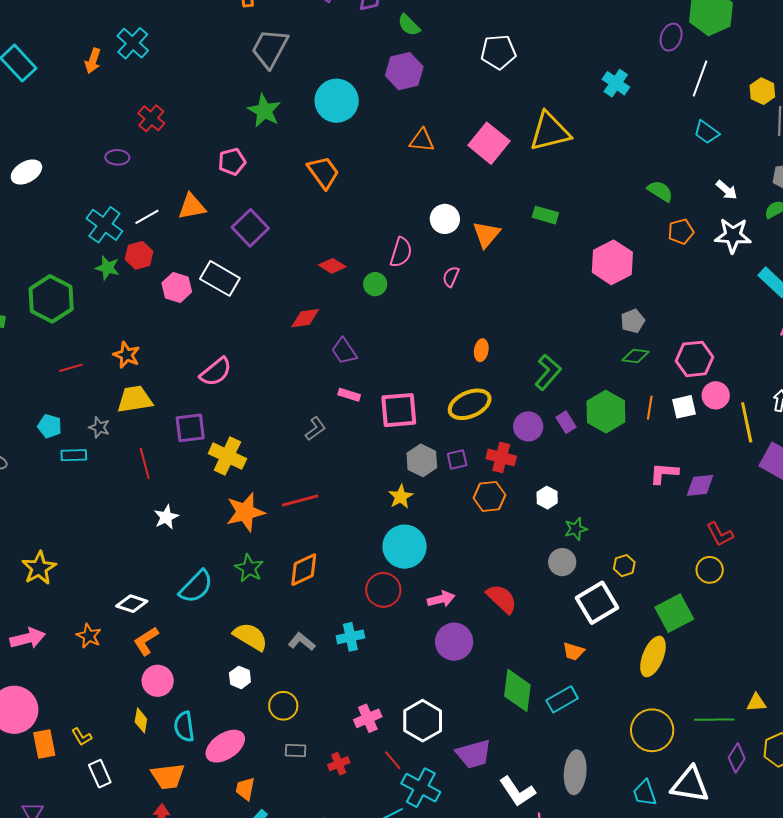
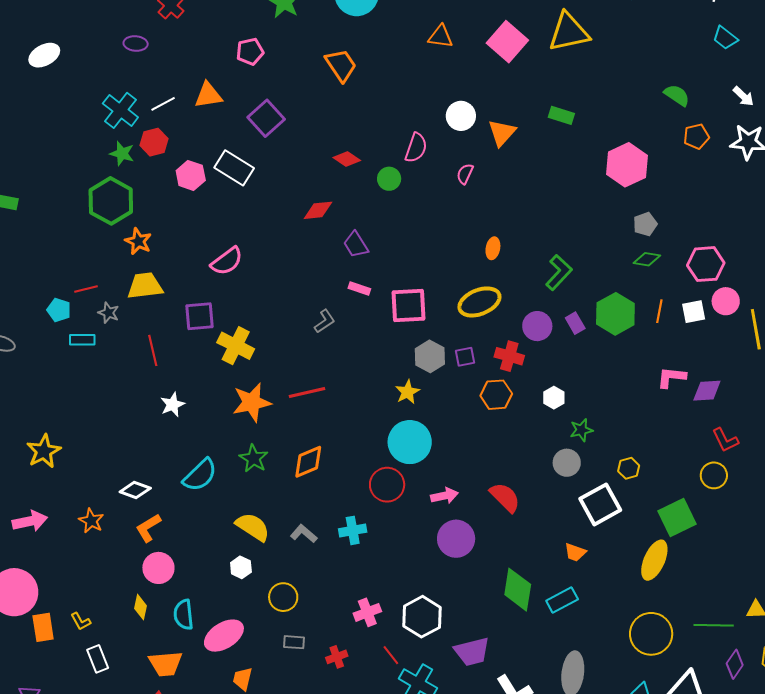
green hexagon: (51, 299) -> (111, 201), moved
red line: (71, 368) -> (86, 289), moved

